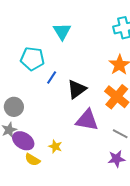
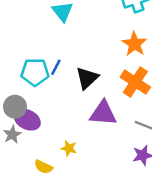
cyan pentagon: (32, 59) -> (35, 72), moved
purple ellipse: (23, 141) -> (27, 120), moved

